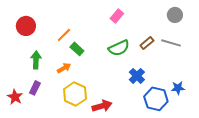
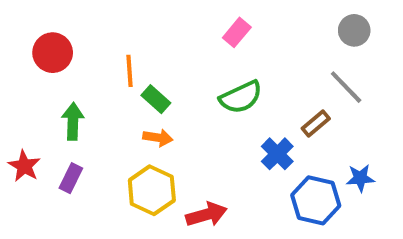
orange line: (64, 35) -> (130, 71), turned -49
brown rectangle: (147, 43) -> (316, 123), moved
gray line: (171, 43) -> (346, 87), turned 30
orange arrow: (64, 68) -> (158, 138), moved, turned 40
red star: (15, 97) -> (24, 166), moved

